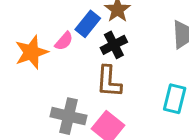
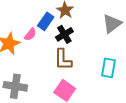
gray cross: (69, 116) -> (15, 86), moved

